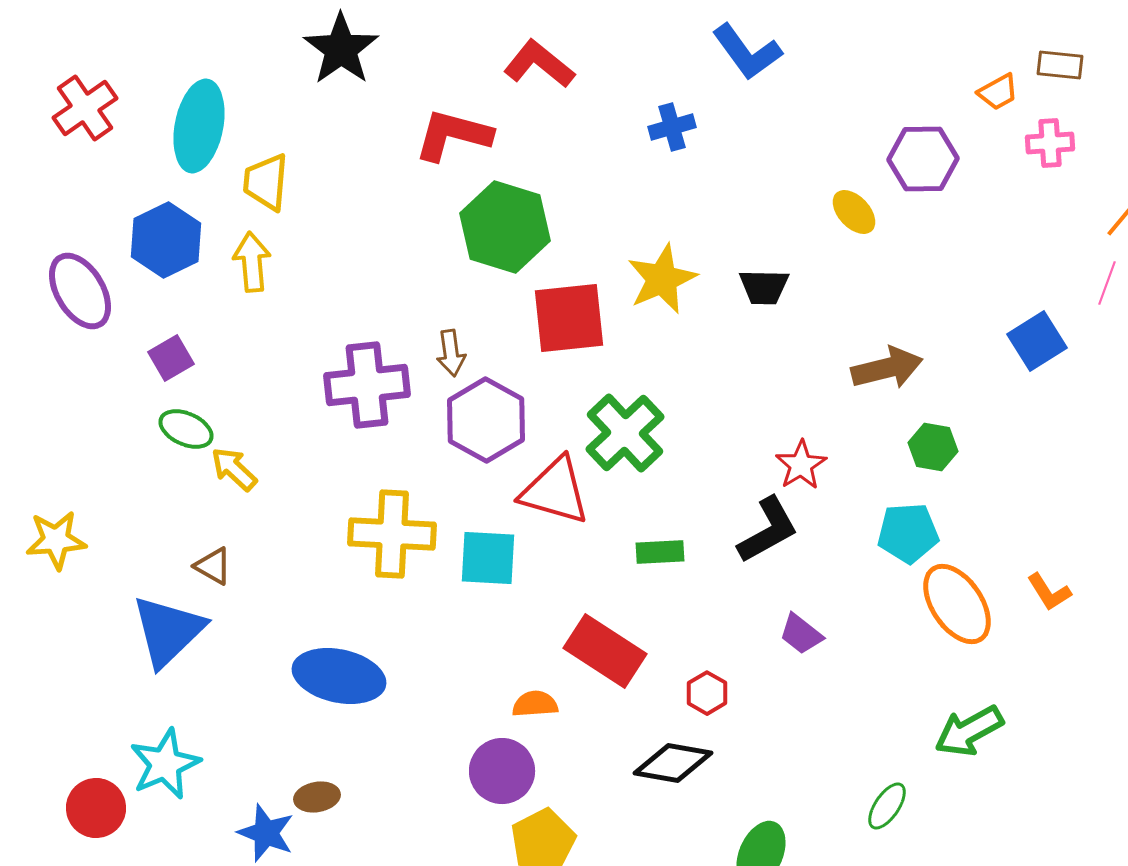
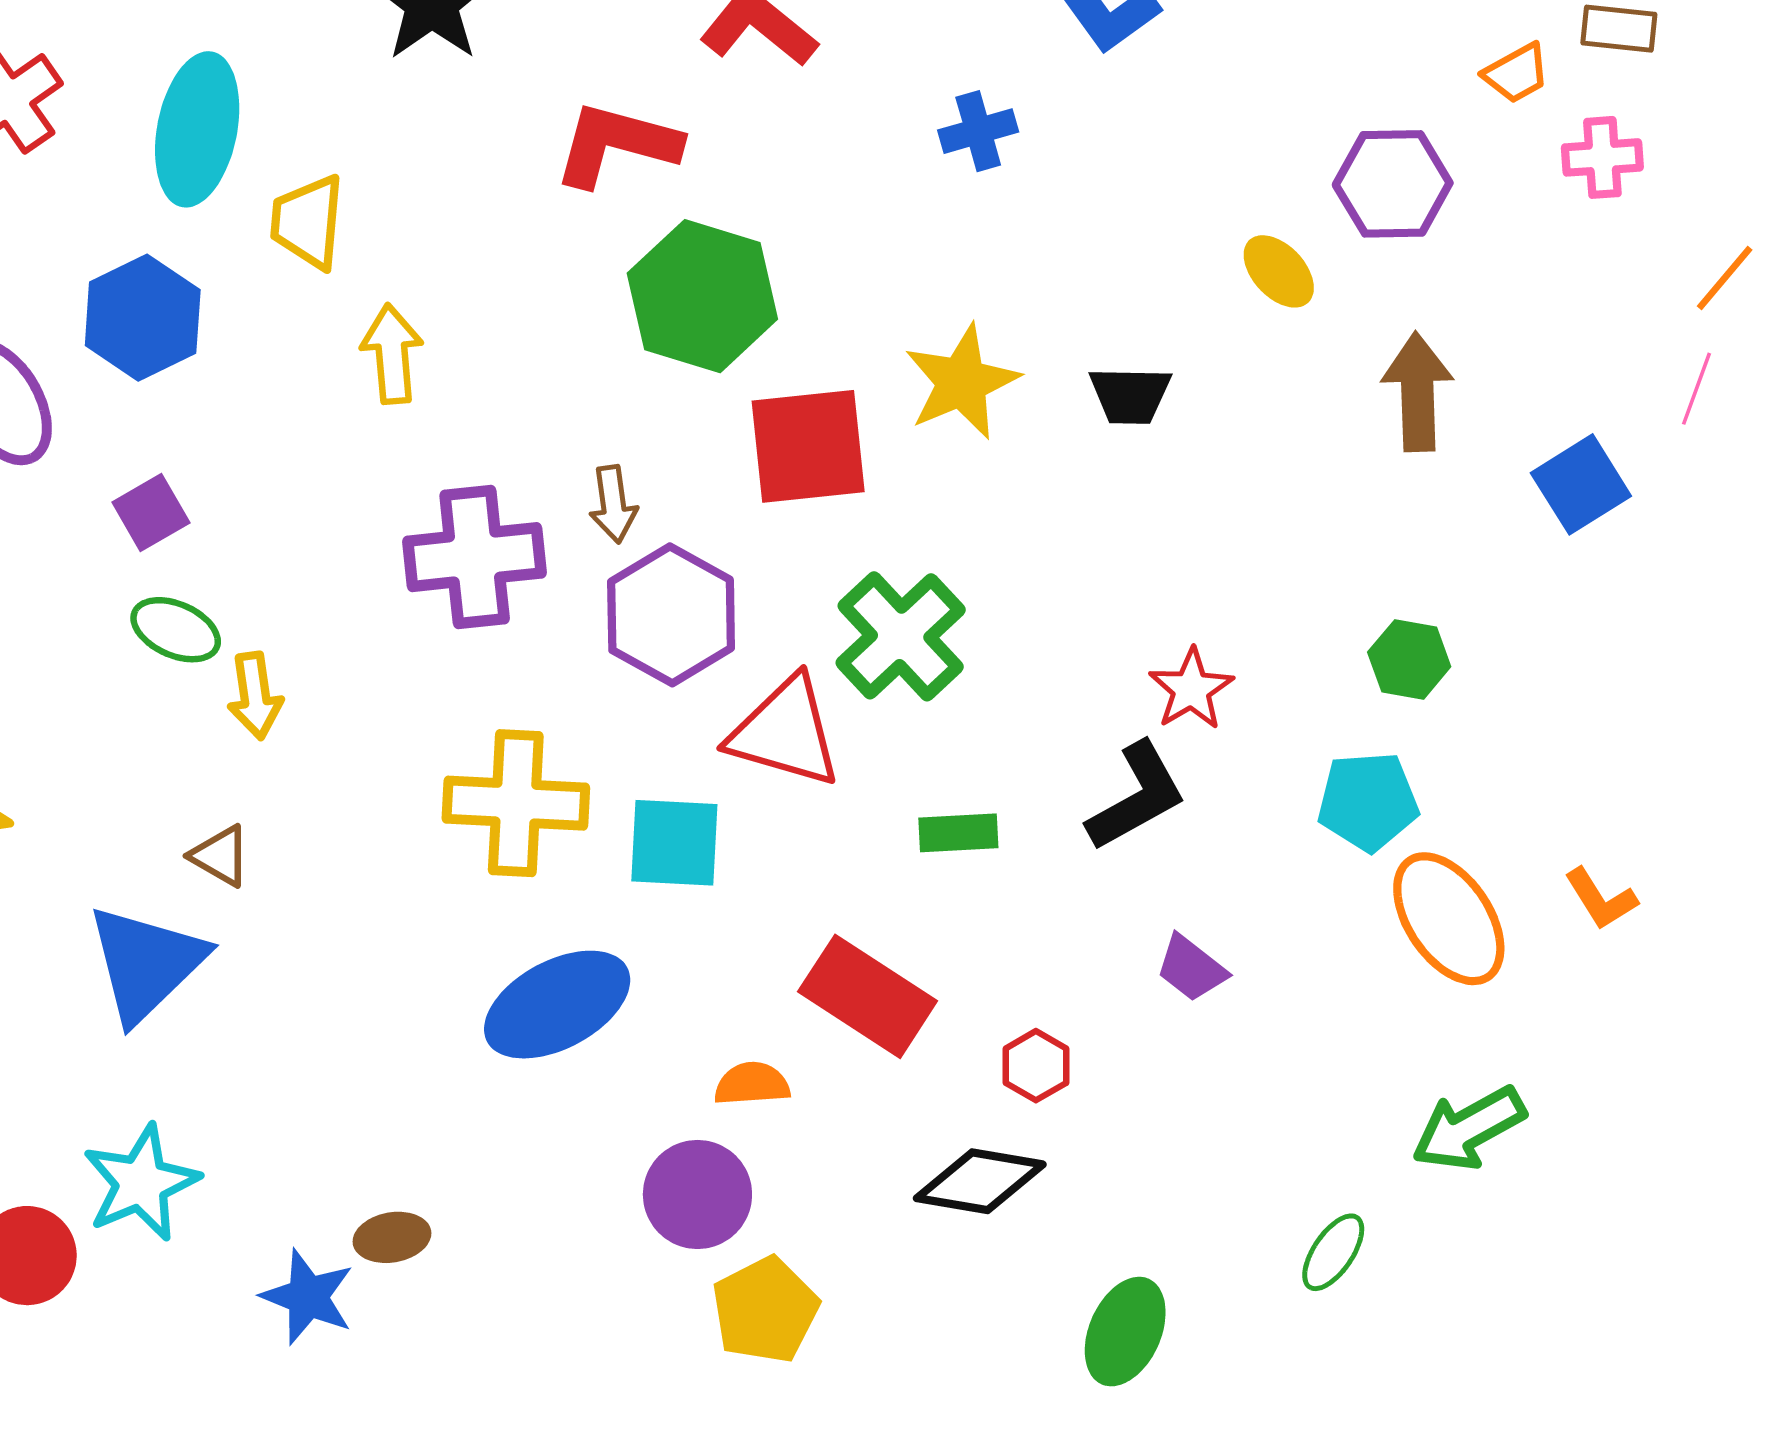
yellow arrow: (252, 262) -> (392, 354), moved
brown arrow: (887, 368) -> (1417, 392), moved, turned -78
yellow arrow: (234, 469) -> (255, 696), turned -141
blue ellipse: (339, 676) -> (557, 1005), moved, turned -40

